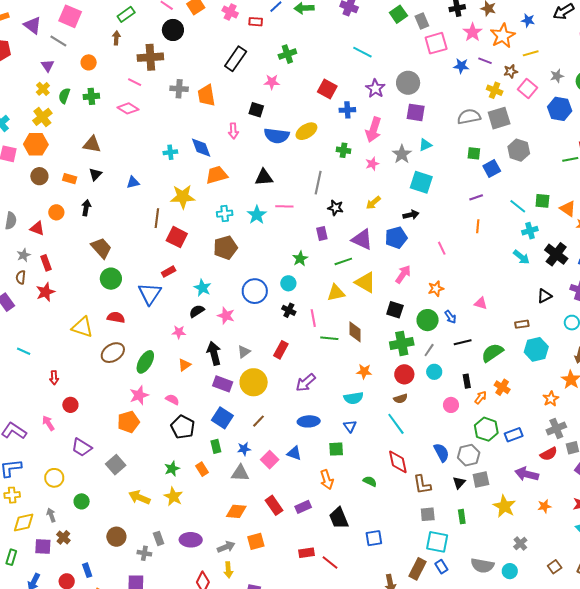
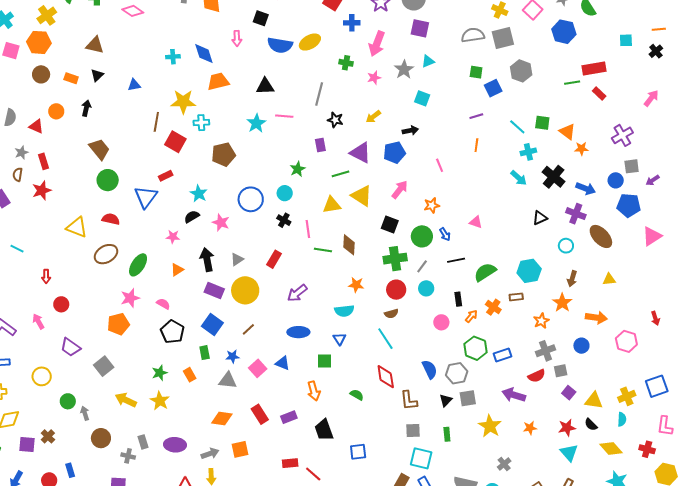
cyan square: (421, 182) -> (422, 98), size x0.7
cyan cross: (225, 214) -> (201, 123), moved
brown rectangle: (522, 324) -> (516, 297), moved
gray arrow: (51, 515) -> (85, 413), moved

